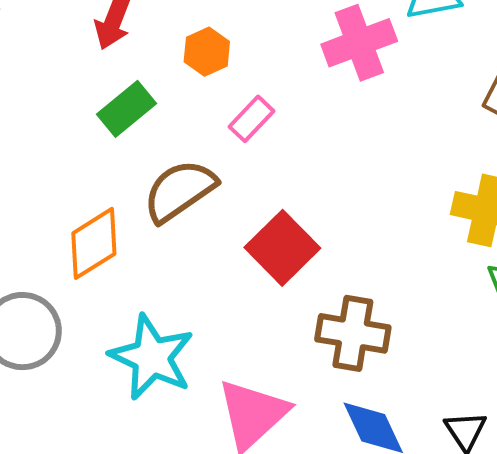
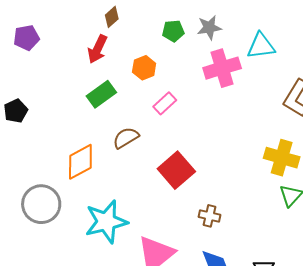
brown semicircle: (180, 191) -> (126, 138), size x0.7
brown cross: (353, 333) -> (209, 216), size x0.6
cyan star: (152, 357) -> (106, 222), turned 30

